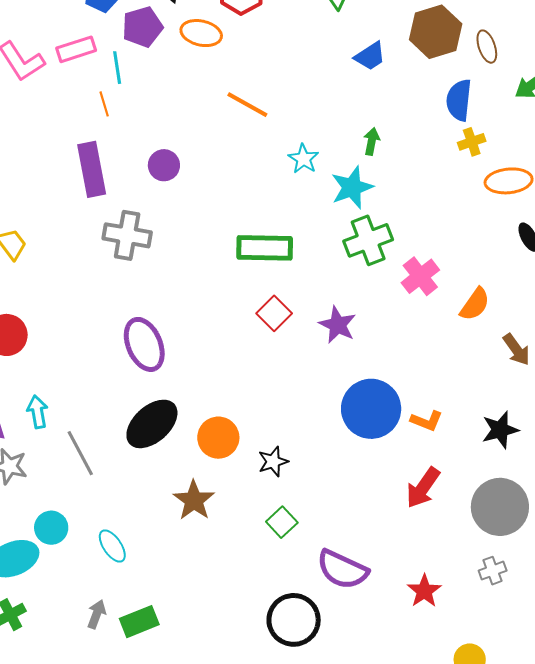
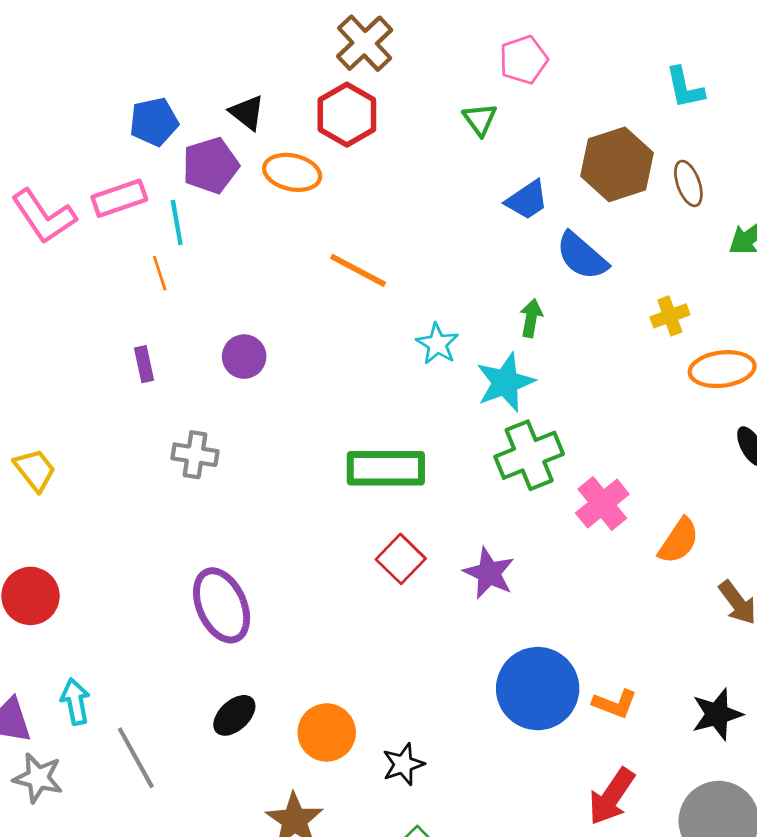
blue semicircle: (459, 100) -> (582, 256), moved, turned -54
purple rectangle: (92, 169) -> (144, 364), size x0.5
gray cross: (127, 235) -> (195, 455), size x0.7
black ellipse: (152, 424) -> (234, 715), size x0.6

